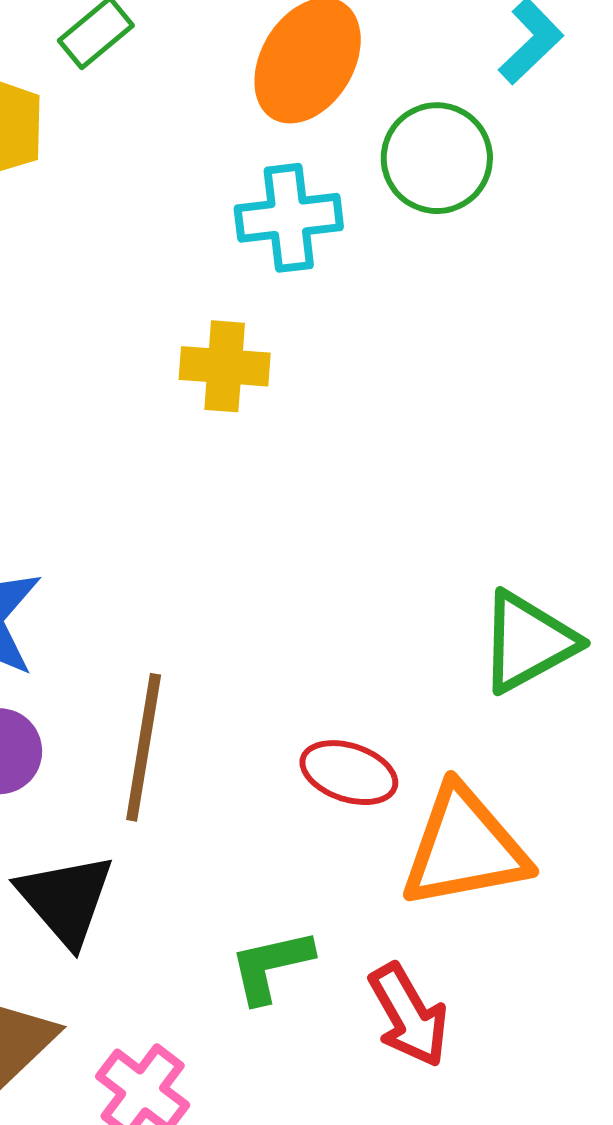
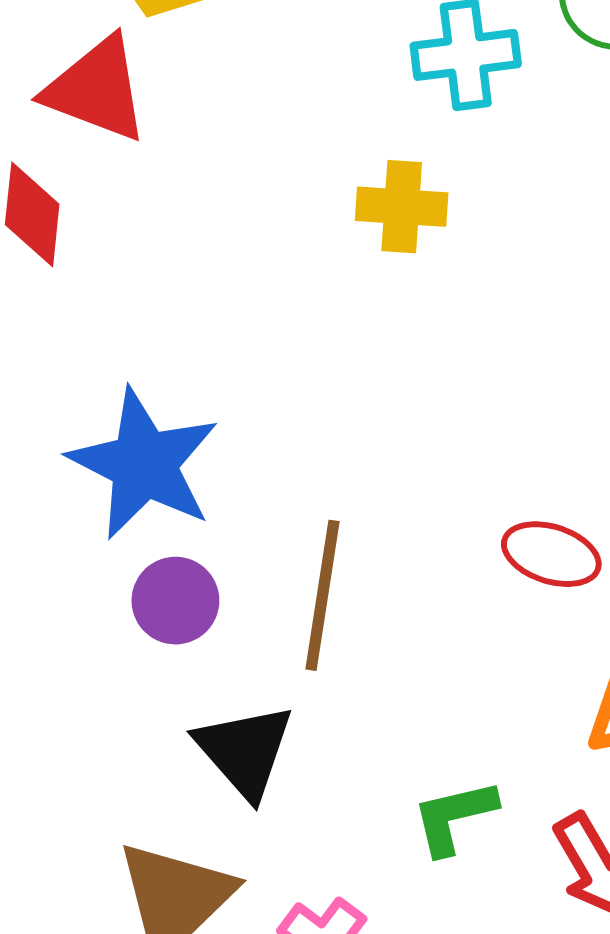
red ellipse: (349, 773) -> (551, 554), moved

